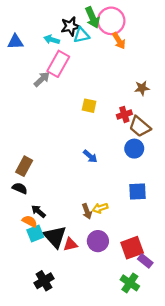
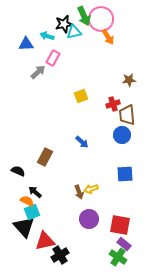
blue triangle: (15, 42) -> (26, 44), moved
pink rectangle: (58, 64) -> (53, 58), size x0.7
yellow square: (89, 106) -> (81, 96), turned -32
brown trapezoid: (140, 127) -> (127, 115), turned 45
brown rectangle: (24, 166) -> (45, 157), moved
black triangle: (55, 237) -> (24, 227), moved
red triangle: (70, 244) -> (45, 241), moved, size x1.5
red square: (132, 248) -> (120, 225), turned 30
purple rectangle: (145, 261) -> (124, 244), moved
black cross: (44, 281) -> (60, 255), moved

